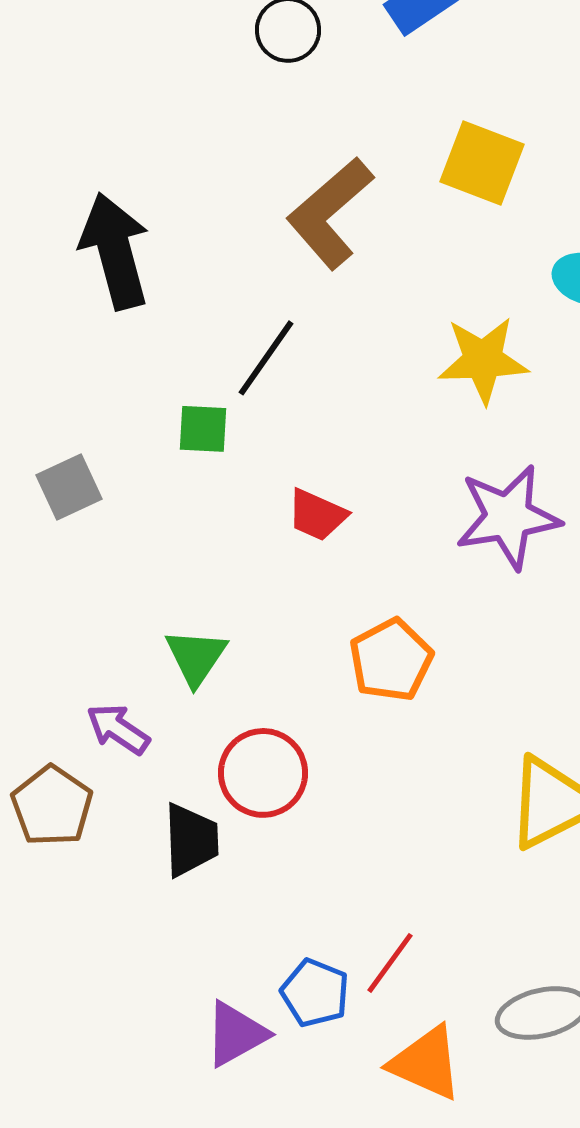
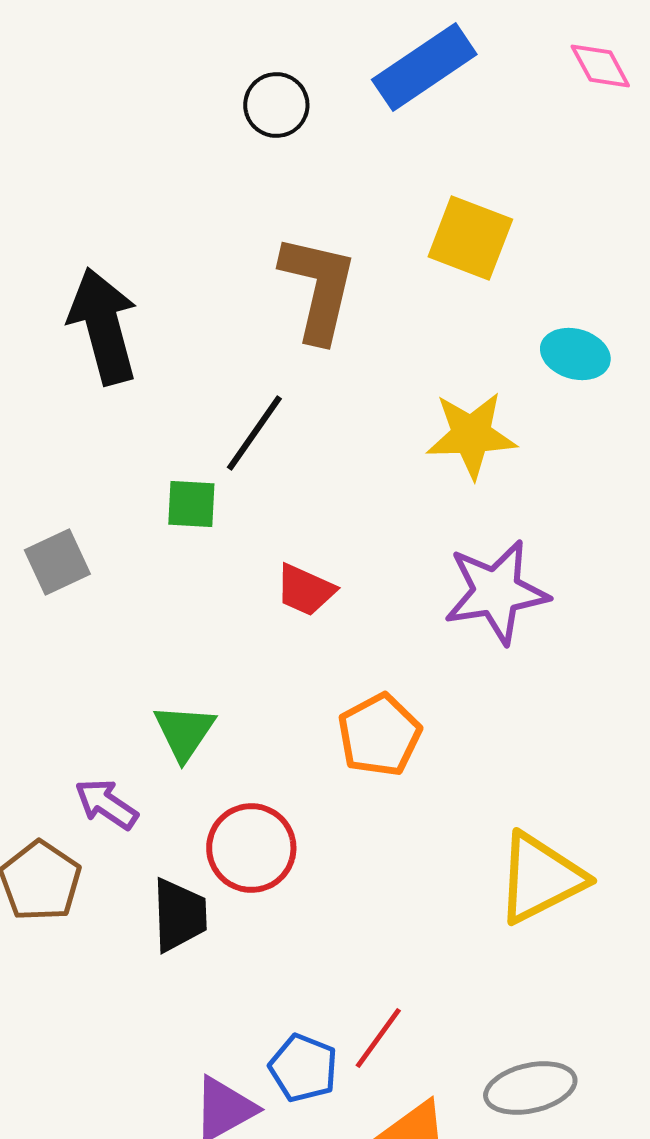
brown L-shape: (330, 213) -> (318, 288), turned 144

